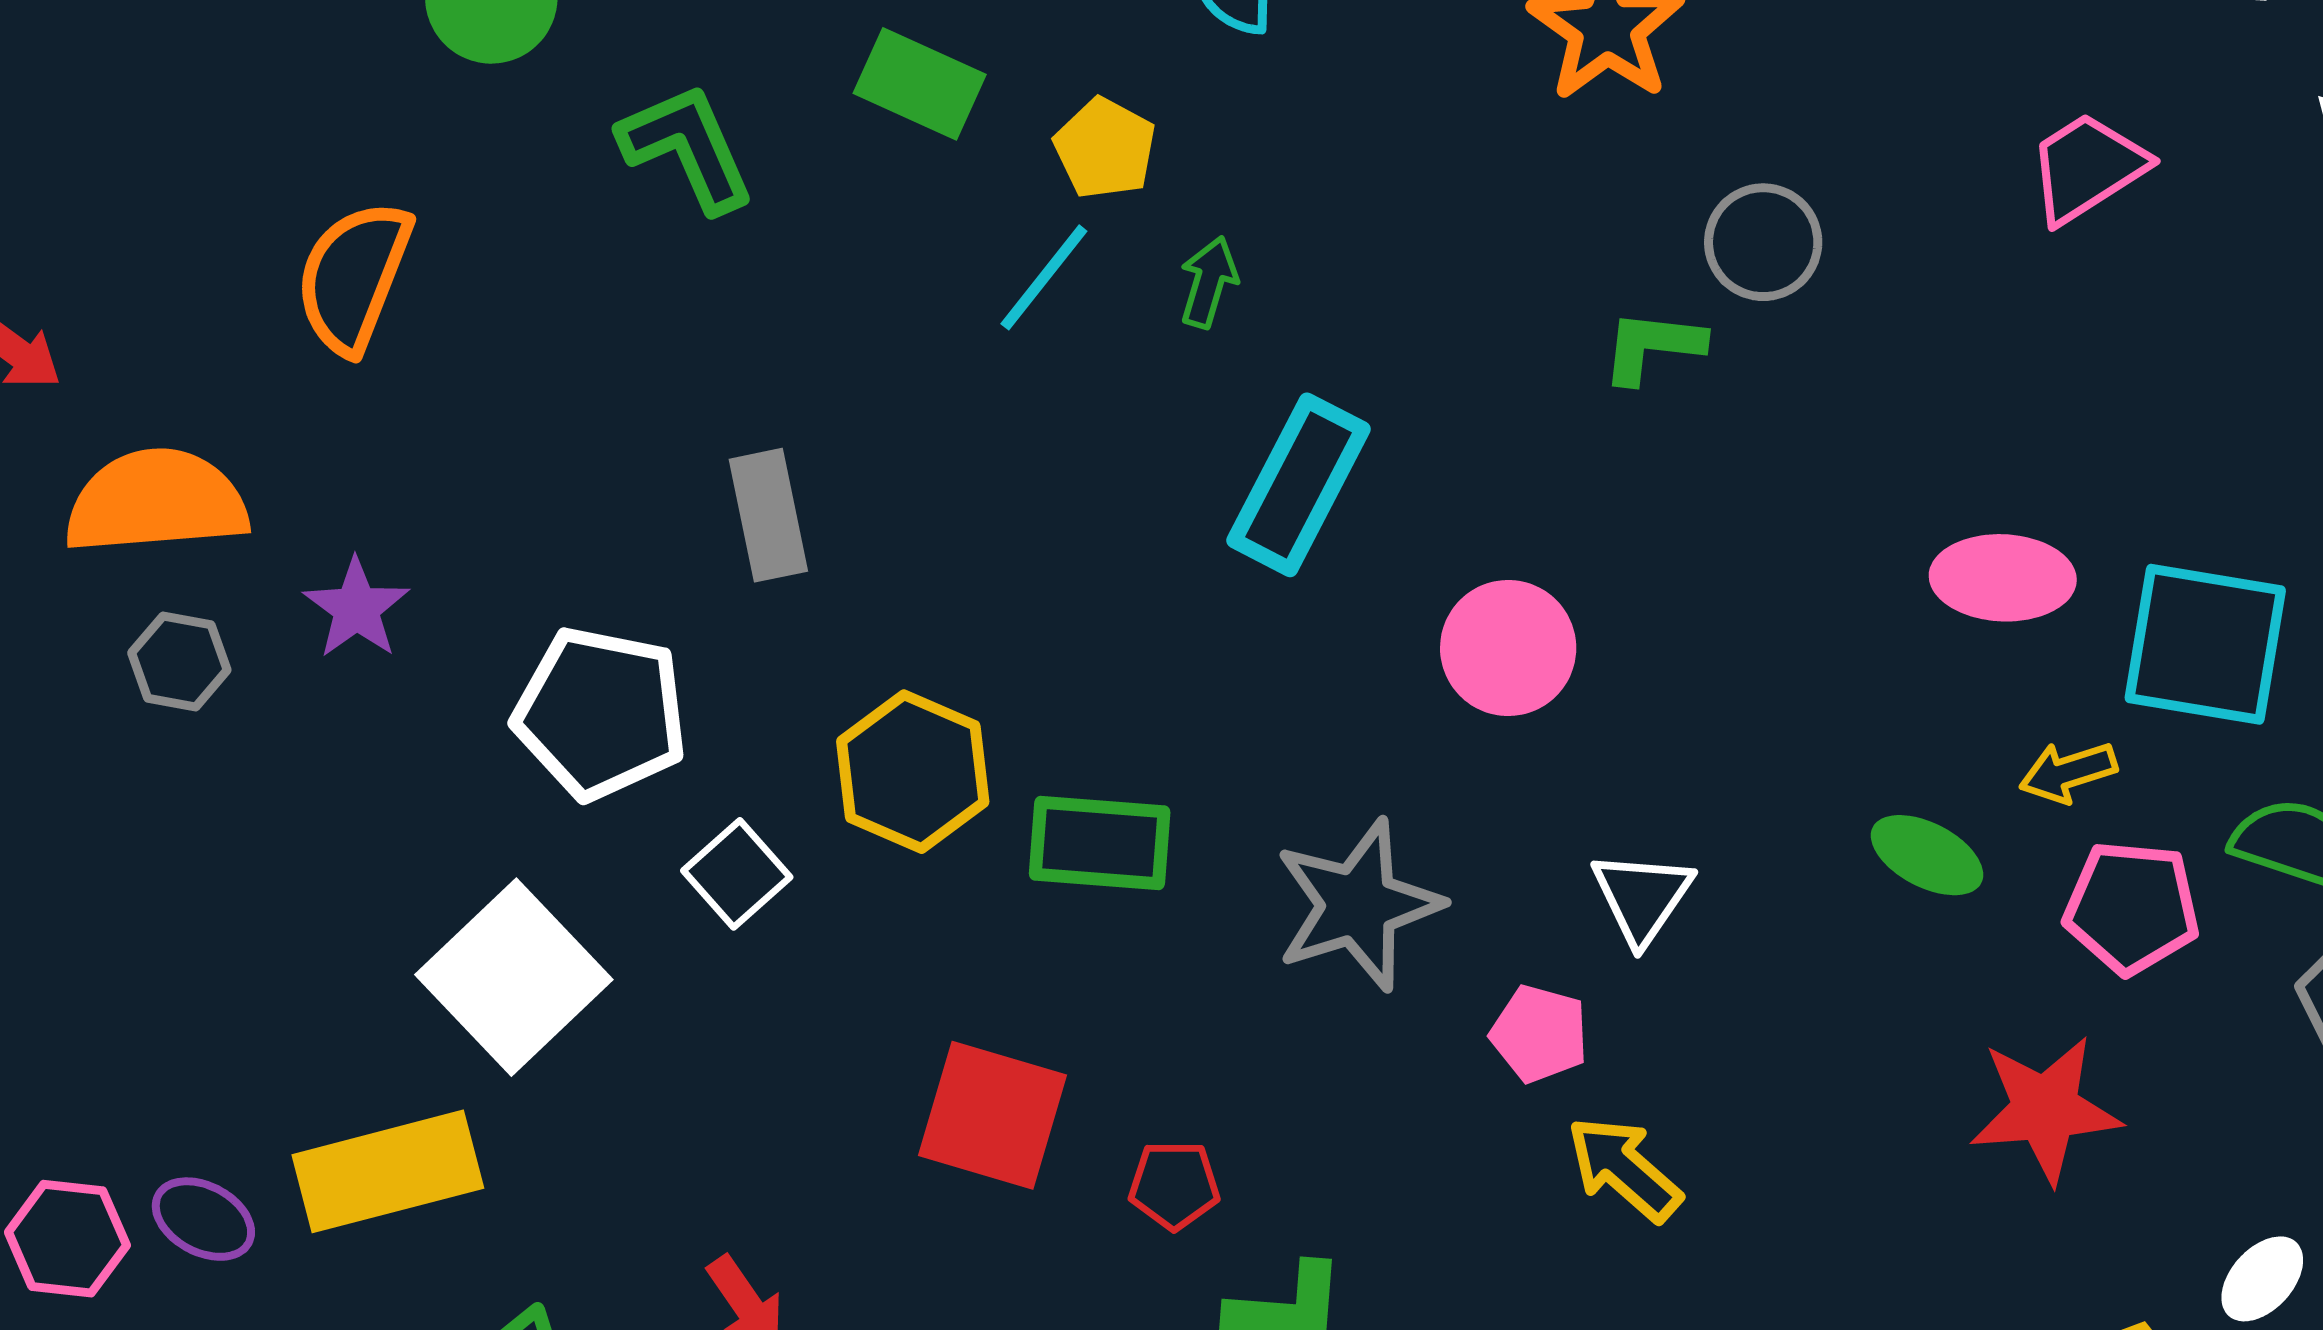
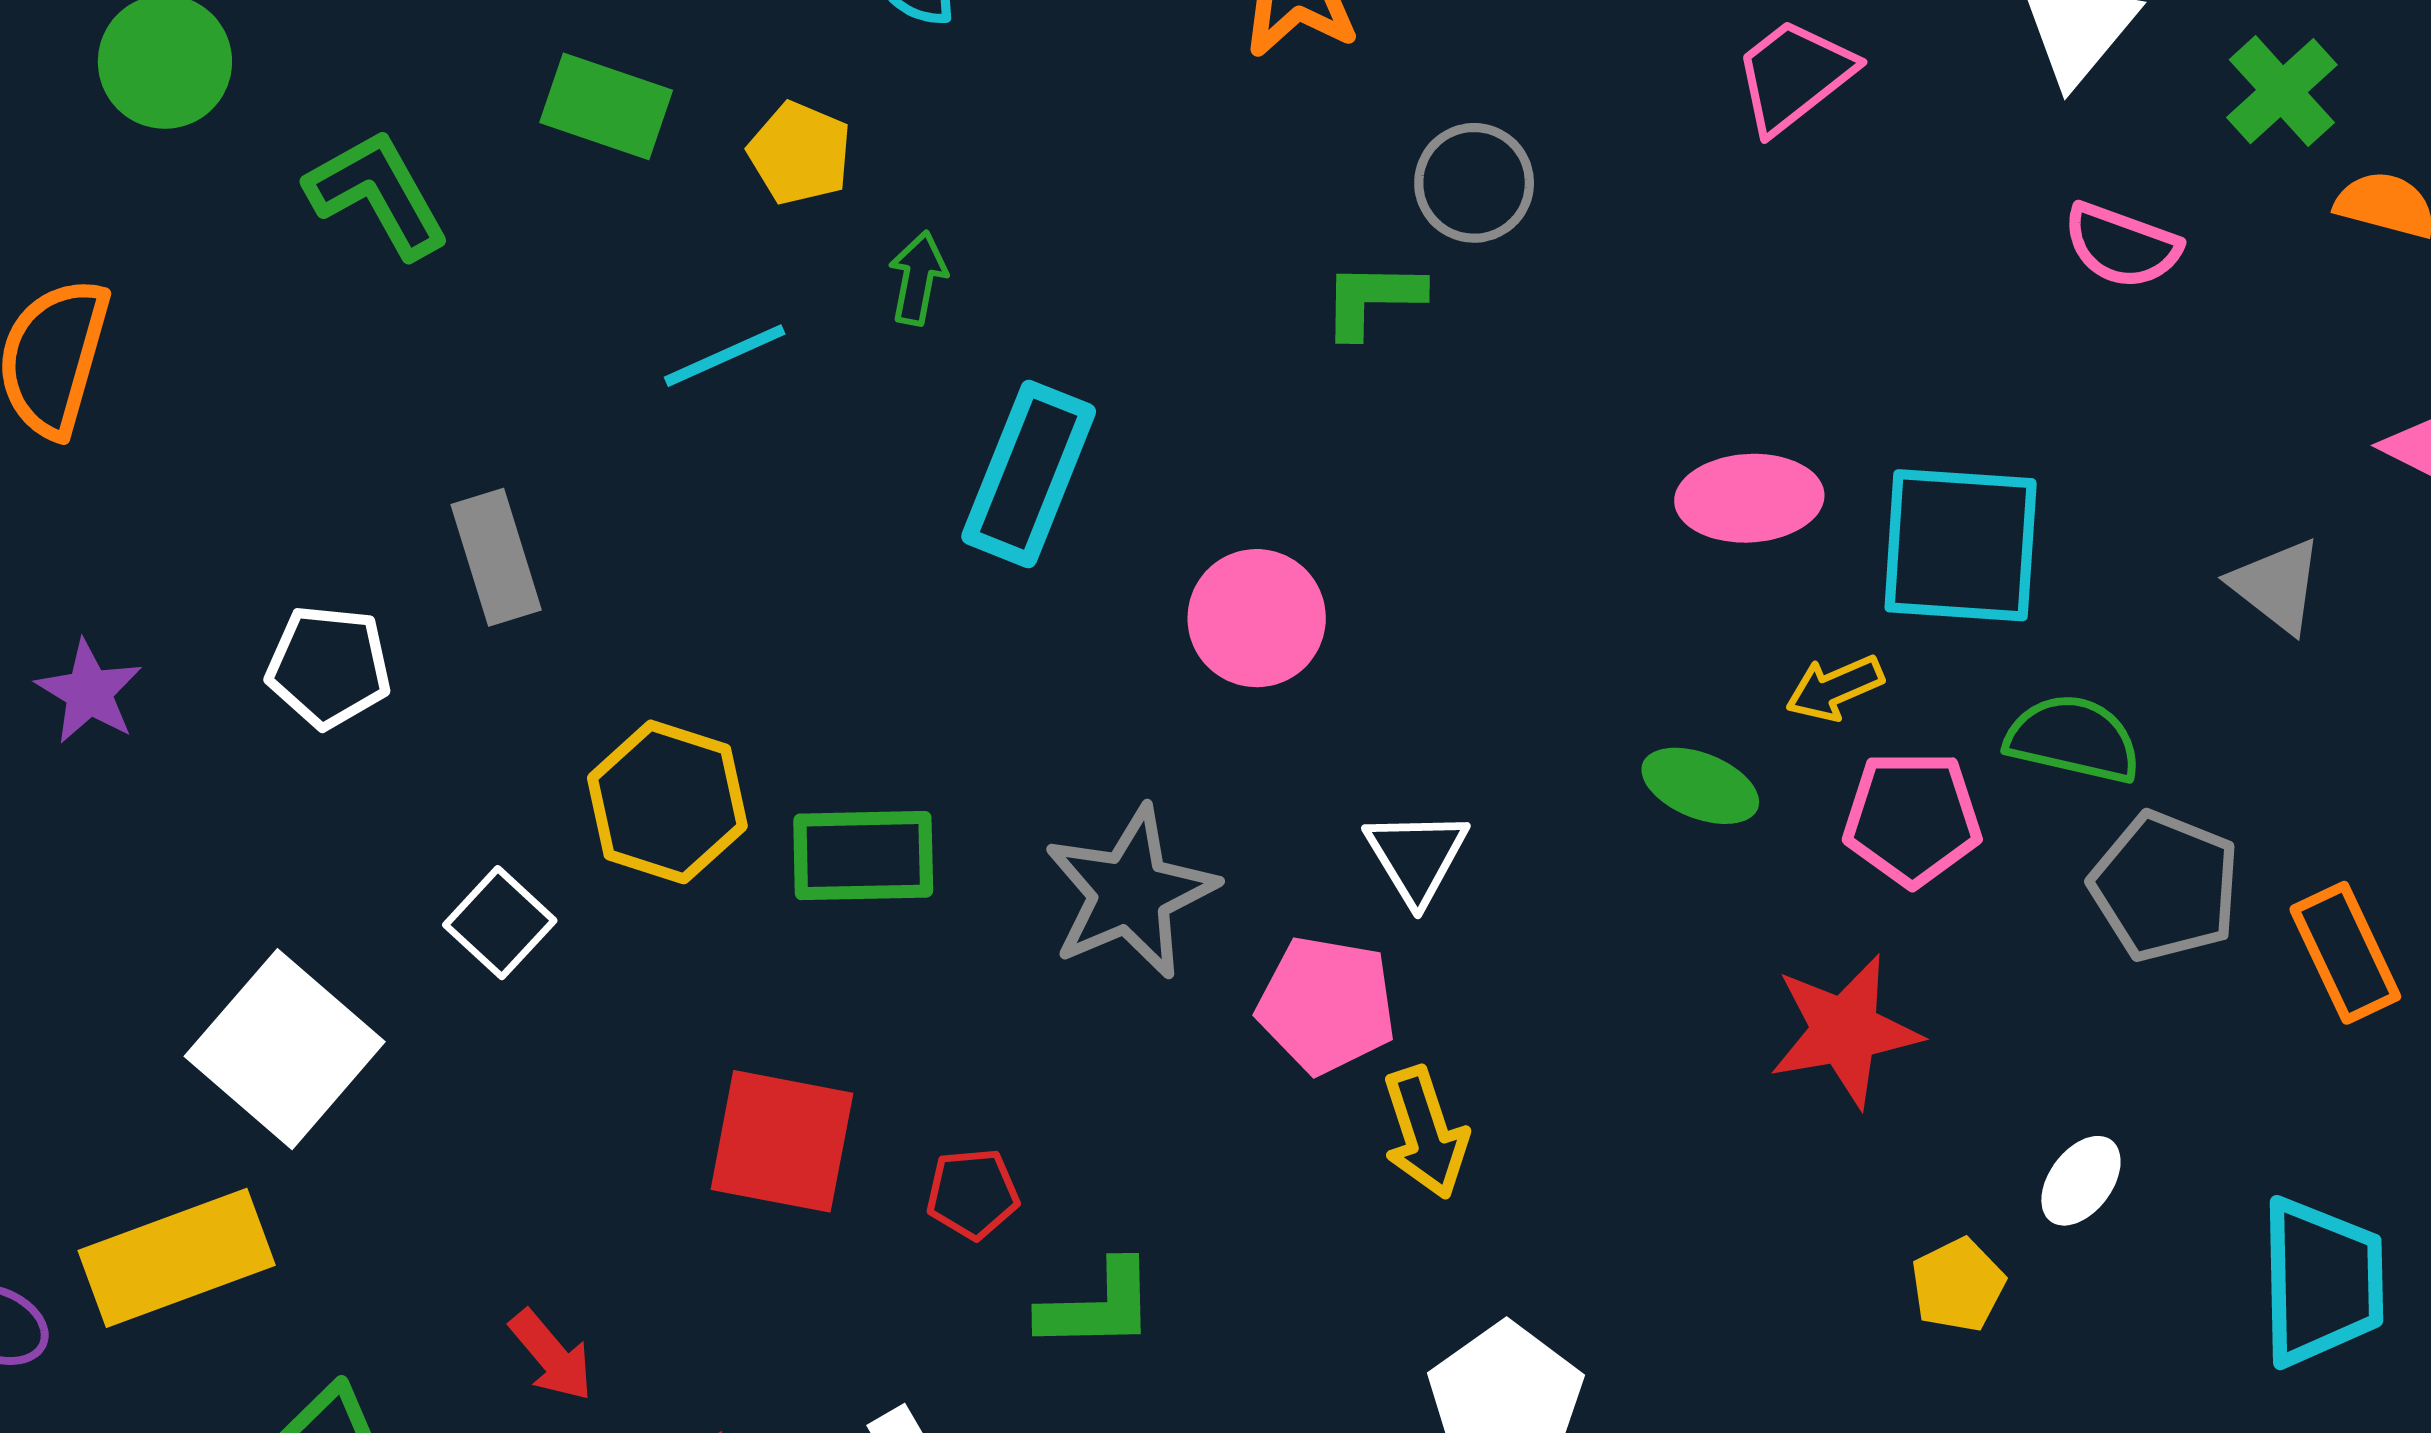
cyan line: (1044, 277) -> (725, 356), moved, turned 33
white pentagon: (600, 713) -> (329, 667), moved, size x0.7
pink pentagon: (1539, 1034) -> (1326, 1005), size x1.4
yellow arrow: (1624, 1169) -> (1425, 1133), turned -144

